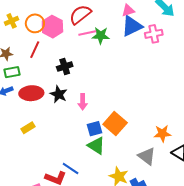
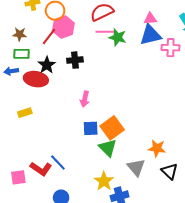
pink hexagon: (52, 27) -> (63, 27), moved
black star: (59, 94) -> (47, 65), moved
green triangle: (96, 146) -> (108, 148), moved

